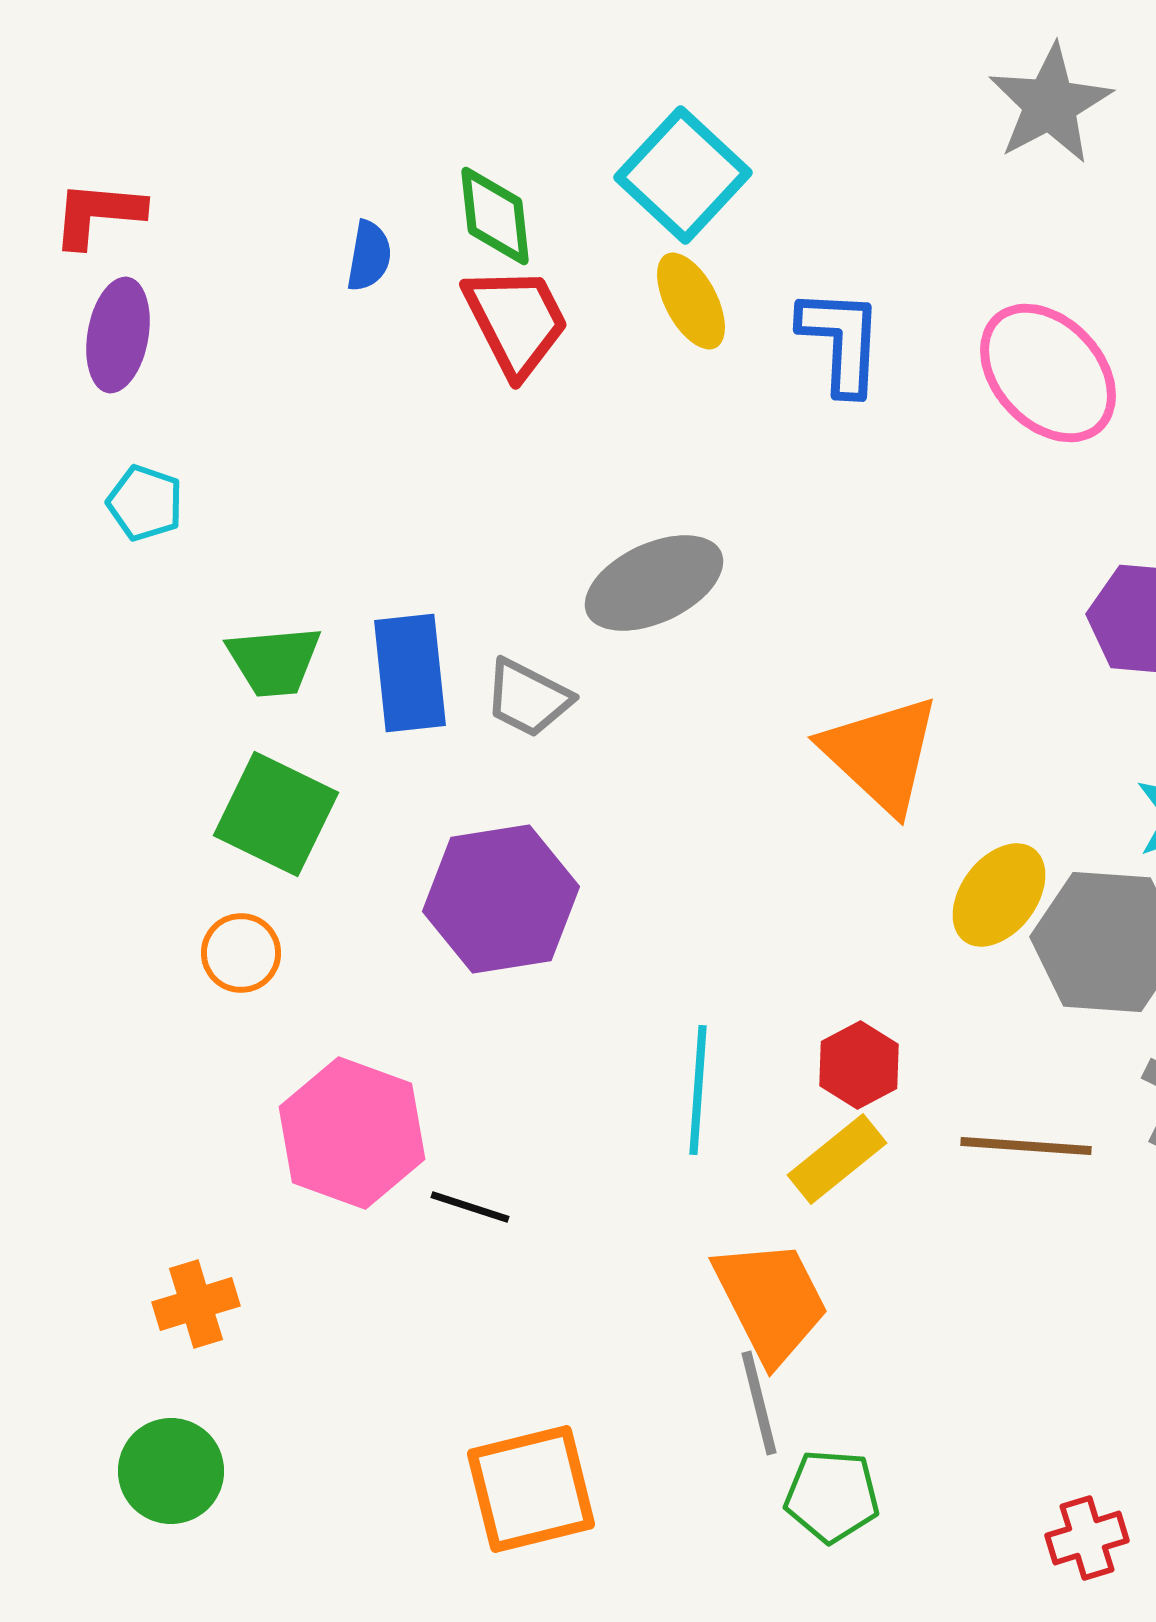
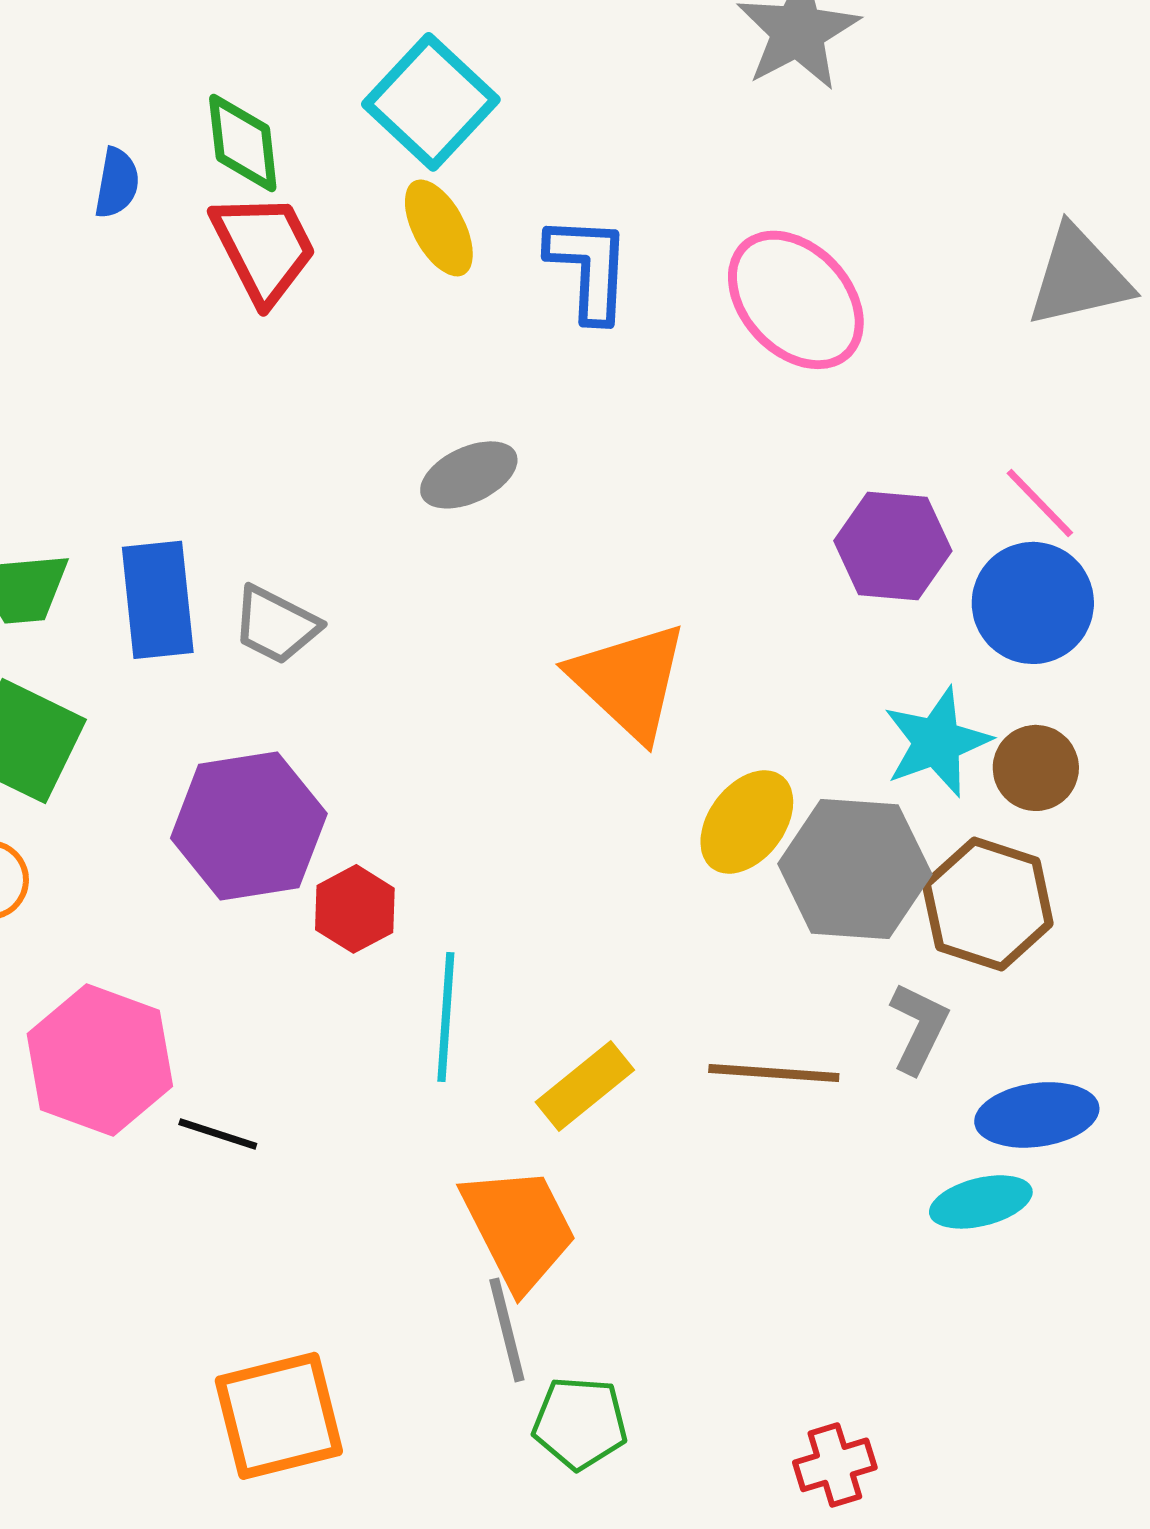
gray ellipse: (654, 583) -> (469, 475), moved, size x0.7
red hexagon: (859, 1065) -> (355, 909), moved

